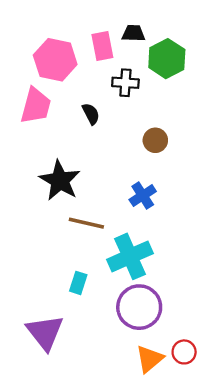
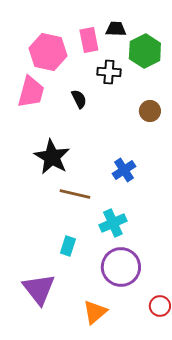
brown circle: (155, 140) -> (150, 111), moved
cyan cross: (130, 256) -> (113, 223), size x0.7
orange triangle: (150, 359) -> (95, 312), moved

